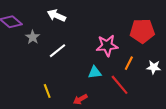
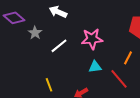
pink star: (107, 46) -> (92, 39), moved

